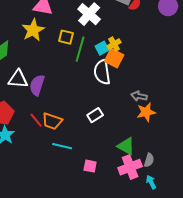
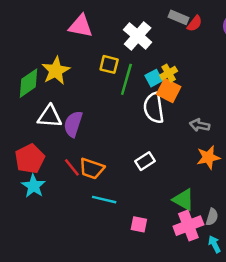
yellow star: (33, 30) -> (56, 71), moved
gray arrow: (139, 96) -> (200, 125), moved

